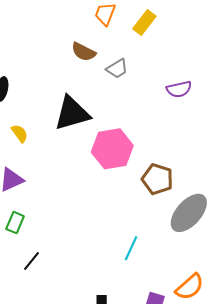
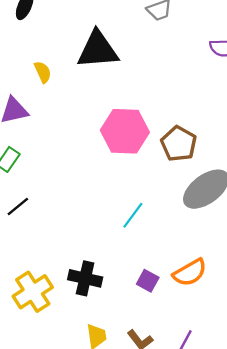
yellow semicircle: (20, 133) -> (43, 72), moved
pink hexagon: (112, 149) -> (125, 131), moved

